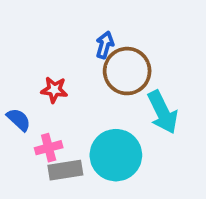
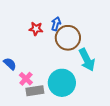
red star: (54, 90) -> (36, 29), moved
pink cross: (49, 148) -> (26, 79), turned -32

